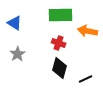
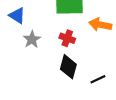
gray star: (18, 54) -> (32, 39), moved

